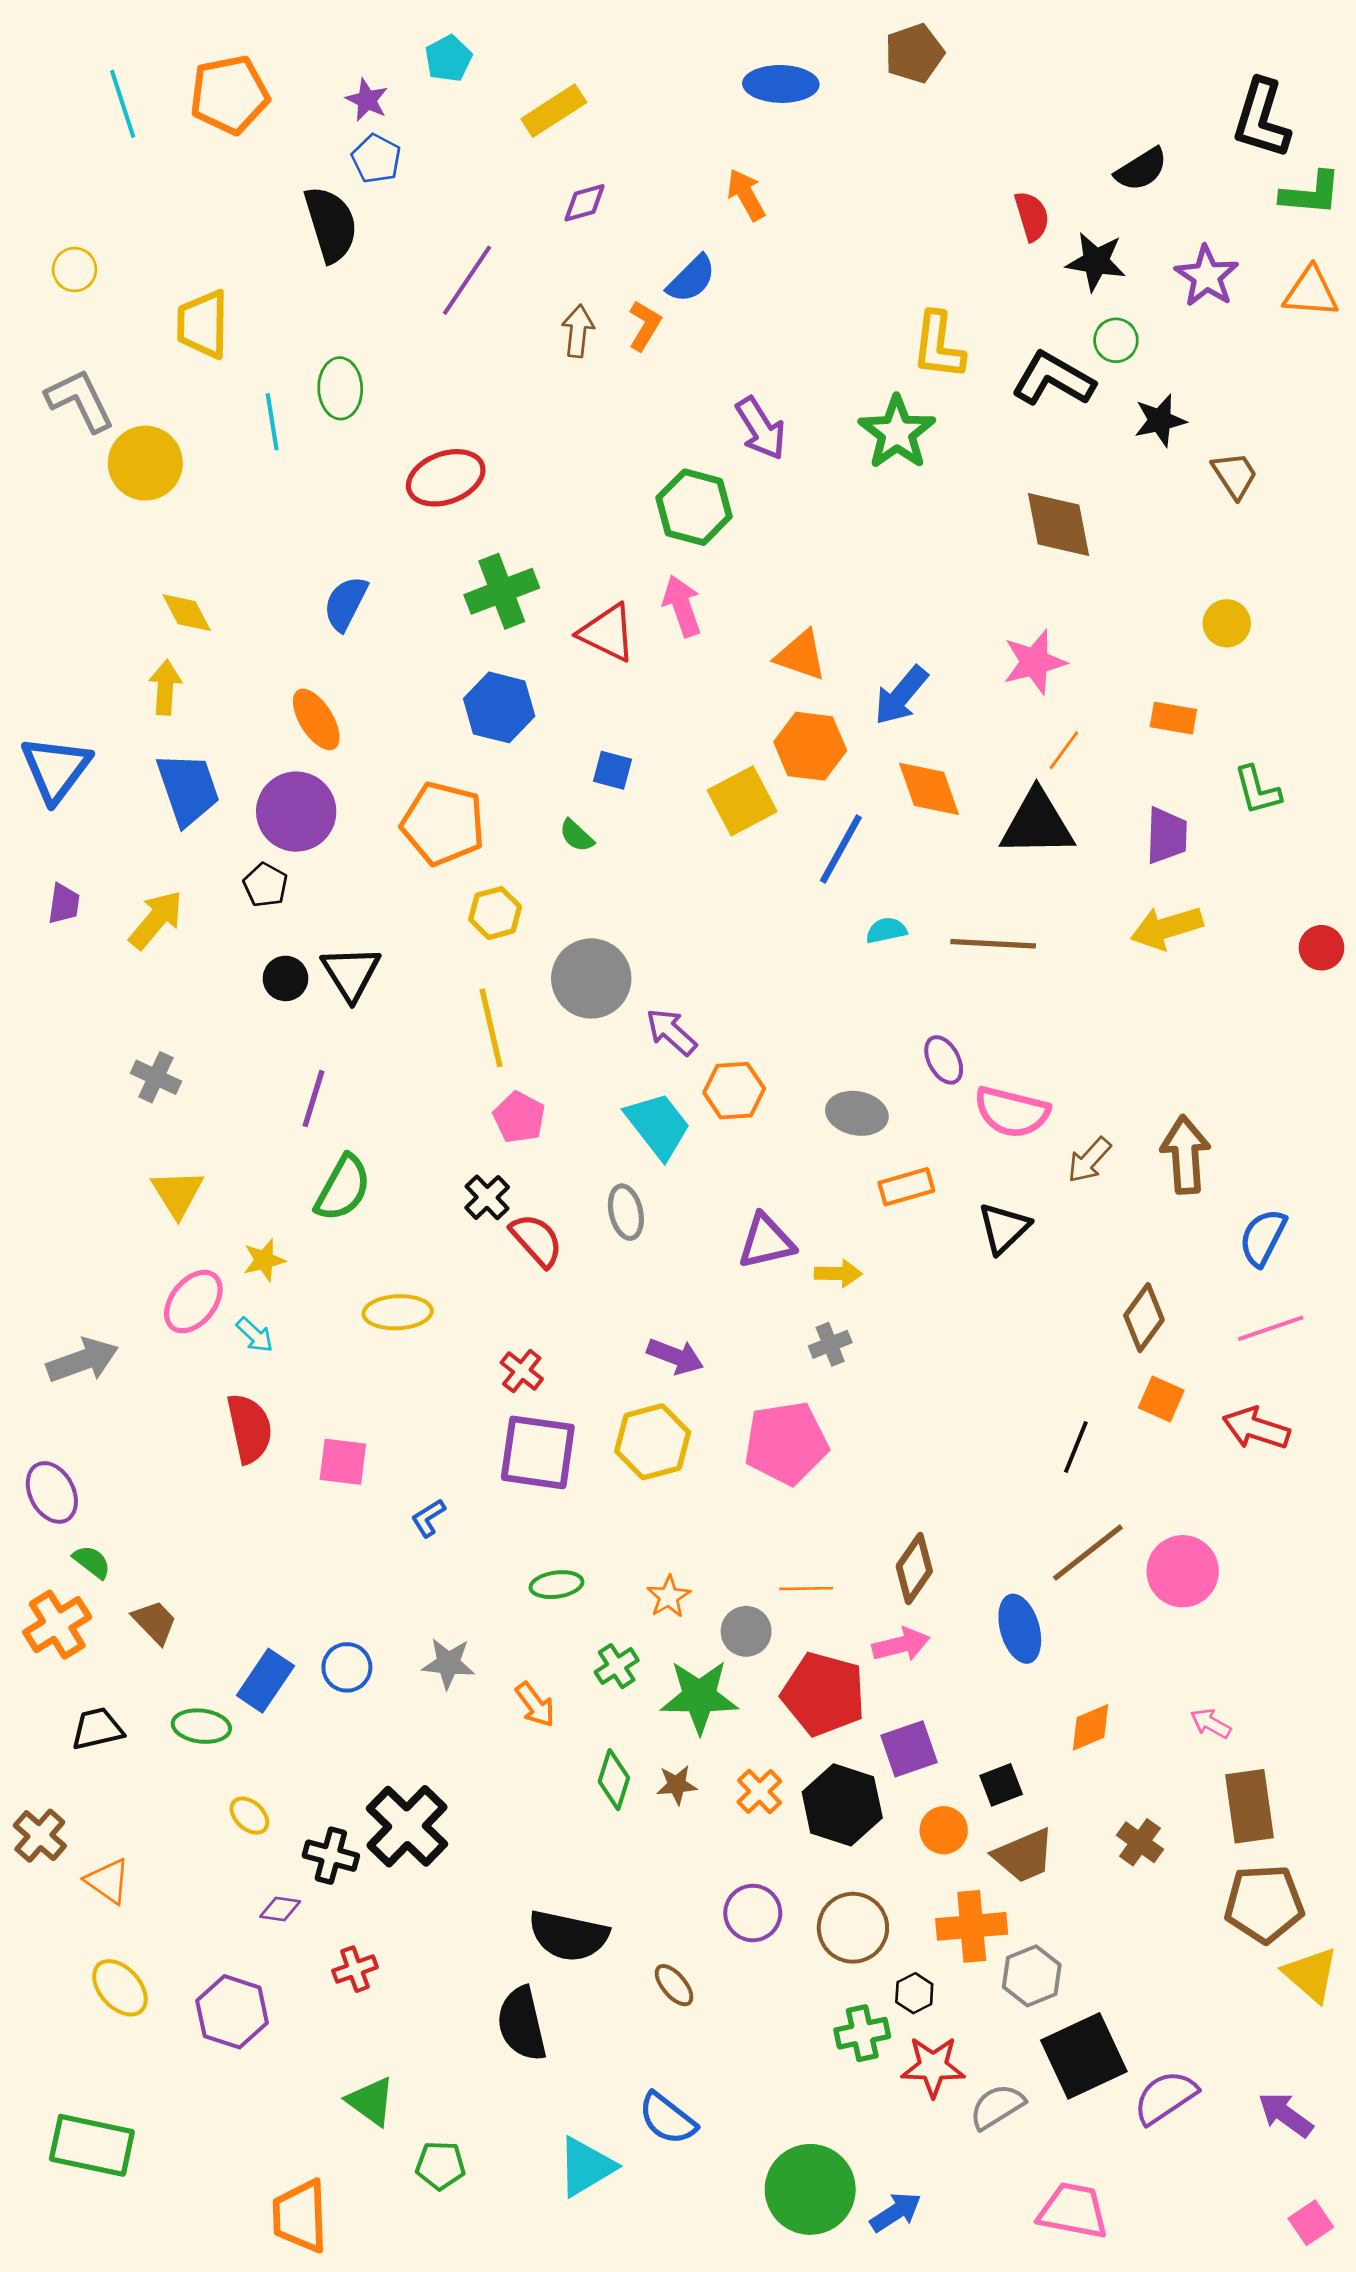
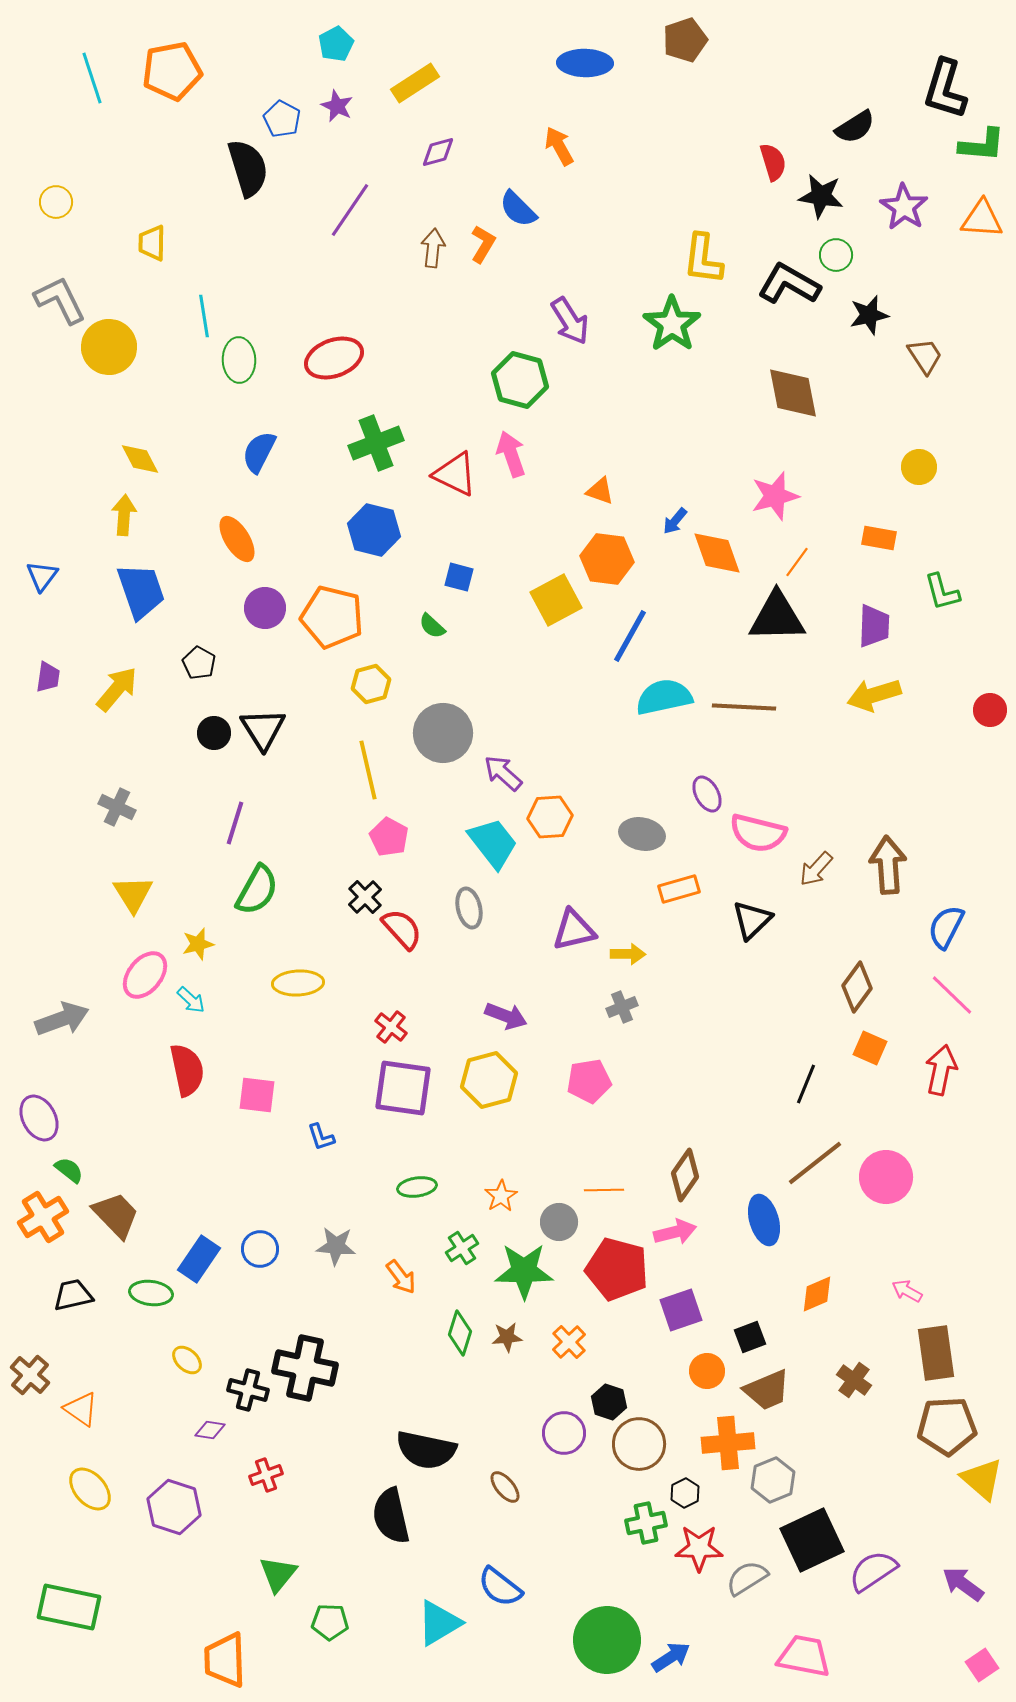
purple star: (367, 100) -> (337, 106), moved
blue semicircle: (691, 279) -> (518, 209), turned 90
yellow trapezoid: (203, 324) -> (152, 243), size x0.7
green ellipse: (340, 388) -> (239, 360), moved
orange triangle: (801, 655) -> (600, 491), size x0.7
blue arrow: (901, 695) -> (675, 521), size x0.6
blue triangle: (56, 769) -> (42, 576), size x0.6
orange diamond: (929, 789) -> (717, 553), moved
purple circle: (296, 812) -> (265, 608), moved, size x0.7
cyan semicircle: (886, 930) -> (664, 697), size x1.8
pink line: (1271, 1328) -> (952, 995), turned 63
red arrow: (1256, 1428) -> (941, 1070), turned 84
pink pentagon: (786, 1443) -> (589, 1081), size x0.7
blue L-shape: (428, 1518) -> (321, 1137), turned -76
brown trapezoid: (155, 1622) -> (116, 1215), size x1.4
black hexagon: (842, 1805) -> (609, 1402), moved, size x0.6
black cross: (407, 1826) -> (305, 1368), turned -32
green triangle: (371, 2101) -> (278, 1574), turned 33

